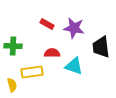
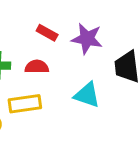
red semicircle: (52, 53) -> (37, 67), moved

